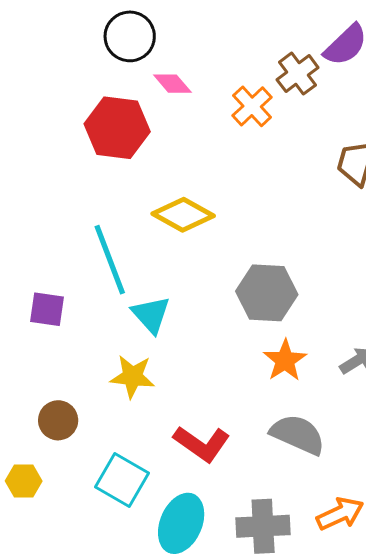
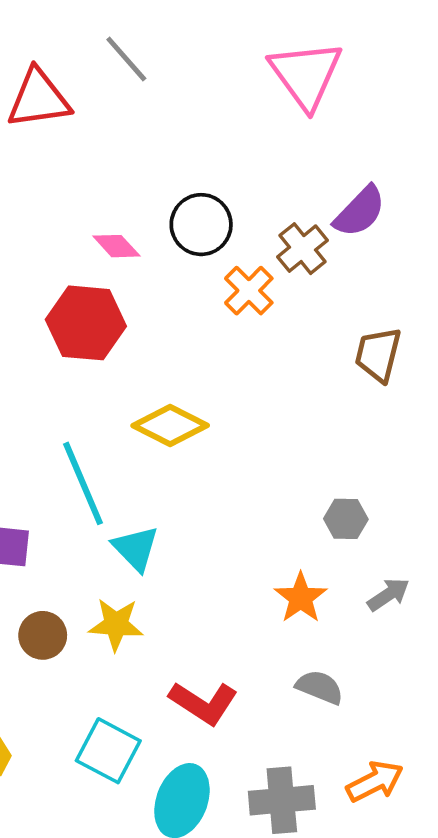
black circle: (130, 36) -> (201, 225), moved
pink diamond: (172, 84) -> (116, 246), moved
gray hexagon: (267, 293) -> (346, 519), moved, size x0.6
brown circle: (58, 420) -> (43, 635), moved
gray semicircle: (298, 434) -> (320, 687), size x0.7

